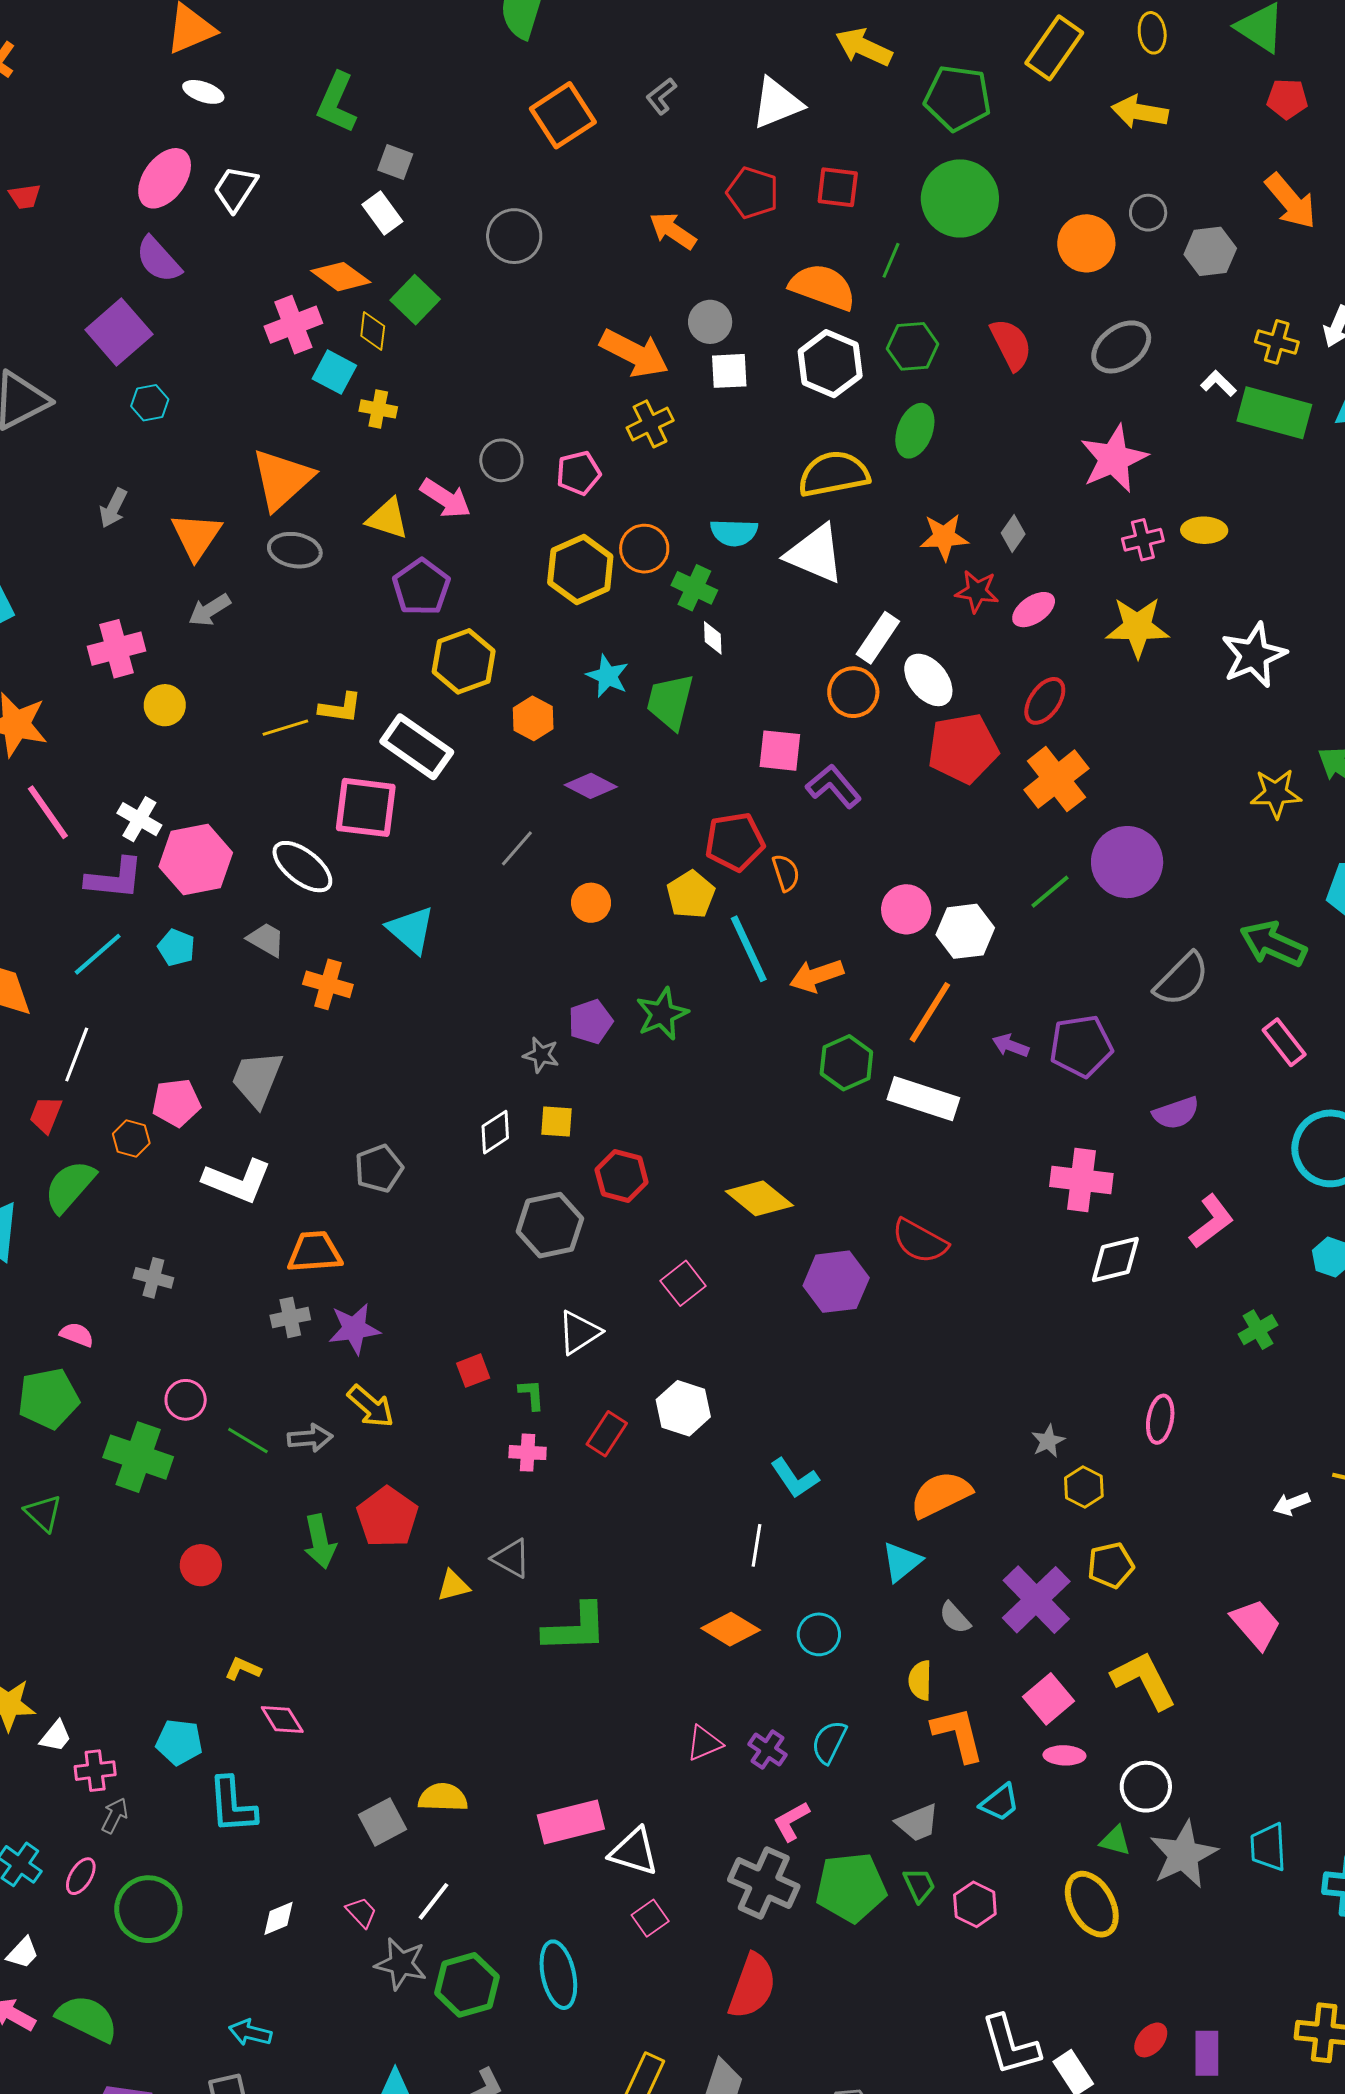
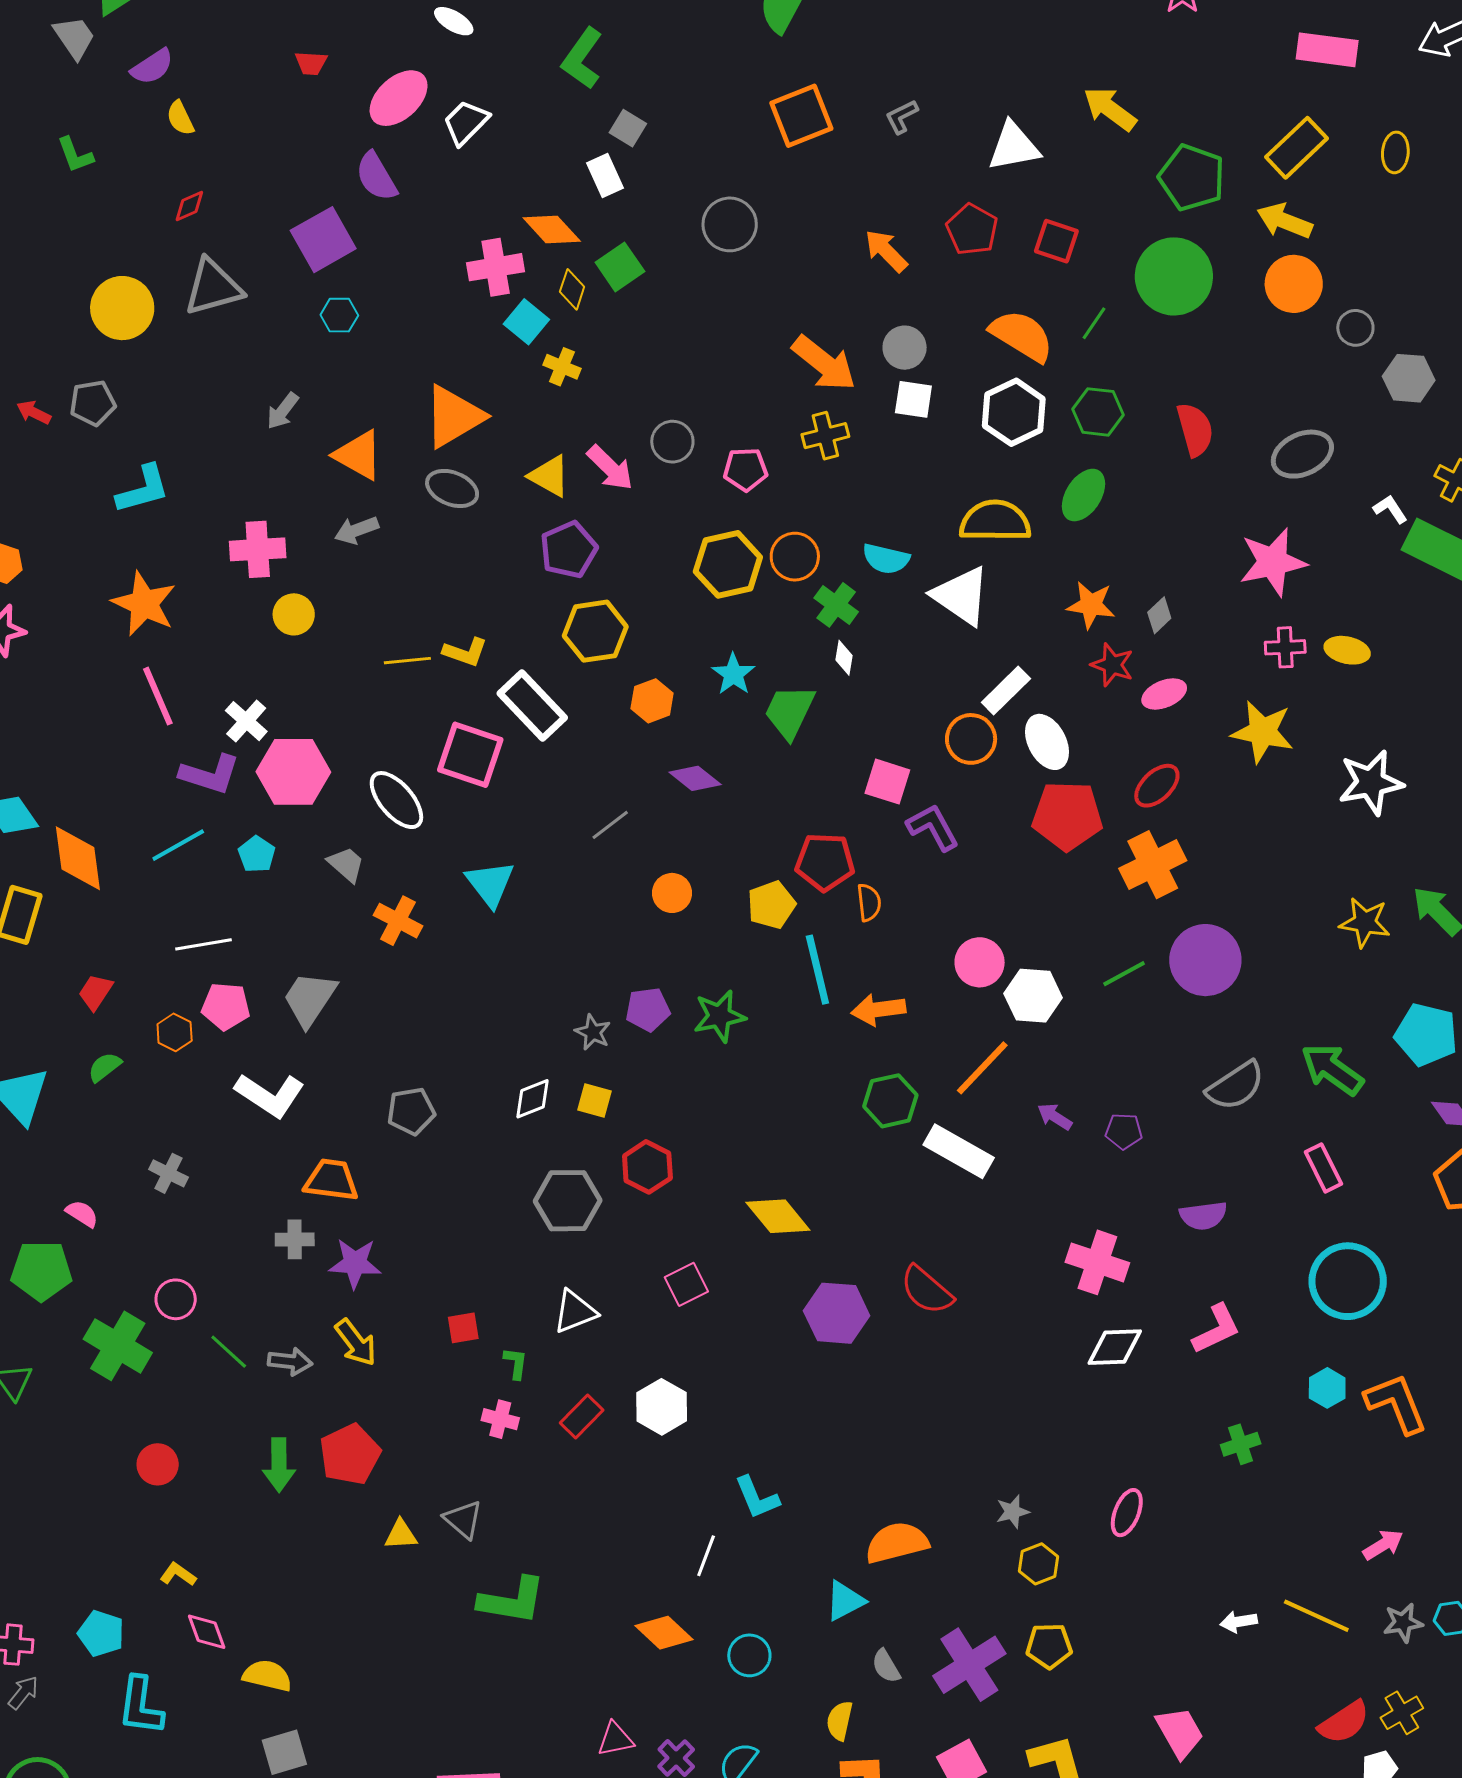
yellow arrow: (1140, 112) -> (1285, 221), moved
red trapezoid: (25, 196) -> (311, 63), moved
orange circle: (1086, 243) -> (1294, 284), moved
orange triangle: (196, 536) -> (358, 455), turned -46
purple pentagon: (1081, 1046) -> (1124, 1131), size x0.6
white line: (77, 1055) -> (204, 944), moved, turned 48
green semicircle: (70, 1186) -> (105, 1067), size x0.6
yellow semicircle: (443, 1797) -> (267, 1676), moved

